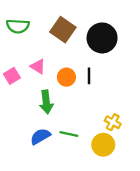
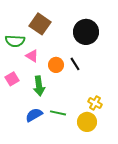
green semicircle: (18, 26) -> (15, 41), moved
brown square: (63, 30) -> (40, 24), moved
pink square: (12, 76) -> (12, 79), moved
black line: (89, 76) -> (75, 64), turned -32

